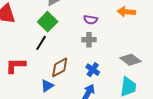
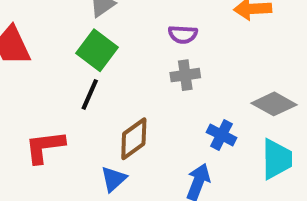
blue cross: (93, 70) -> (222, 135), moved

